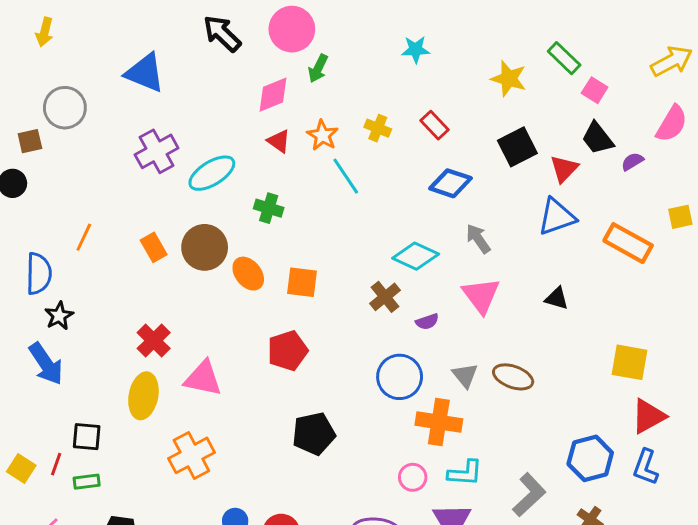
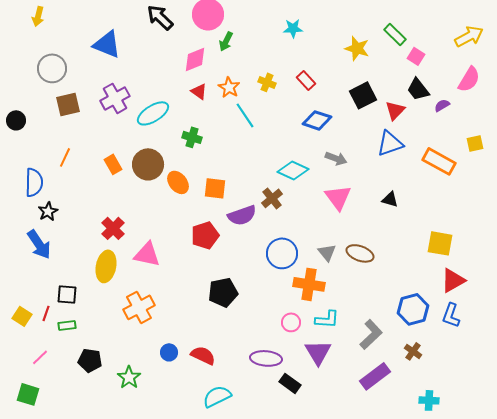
brown square: (30, 141) -> (68, 104), moved, size x1.4
gray arrow: (478, 239) -> (336, 158), turned 145
purple semicircle: (427, 322) -> (242, 215), moved, size x1.8

